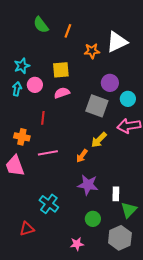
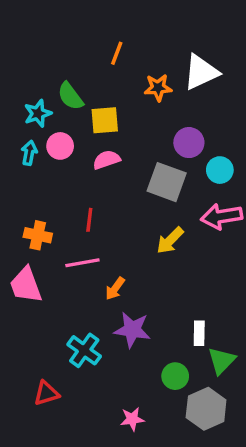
green semicircle: (41, 25) -> (70, 96), moved
red line: (43, 118) -> (89, 220), moved
orange arrow: (82, 156) -> (115, 289), moved
purple star: (88, 185) -> (132, 330), moved
green circle: (93, 219) -> (175, 376), moved

